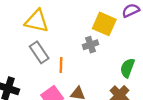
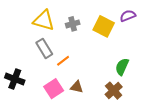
gray cross: (91, 45) -> (73, 24), moved
orange line: (61, 65) -> (63, 61), turned 48

